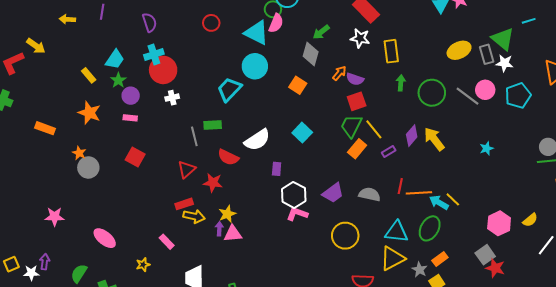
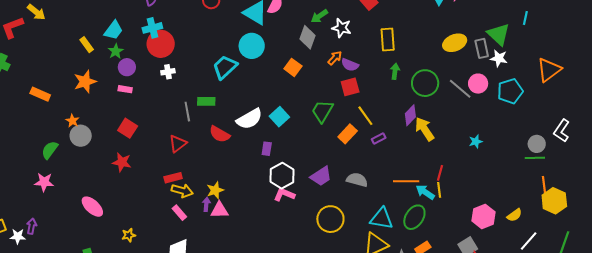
cyan line: (529, 21) -> (525, 18), turned -64
white star: (360, 38) -> (341, 28), moved
orange star: (89, 113) -> (85, 82), turned 30
green trapezoid: (351, 126) -> (322, 111), moved
cyan square: (302, 133) -> (279, 117), moved
purple diamond: (412, 136) -> (410, 115), moved
red star: (213, 183) -> (122, 162), moved
red line: (400, 186) -> (440, 173), moved
yellow line: (453, 199) -> (439, 190), turned 35
pink rectangle: (167, 242) -> (179, 213), moved
green semicircle: (79, 273) -> (50, 150), moved

